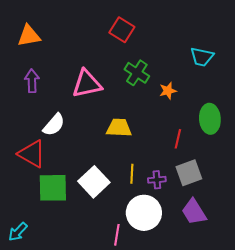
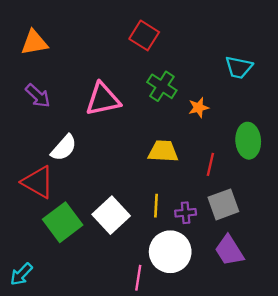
purple arrow: (32, 81) -> (38, 96), turned 135
yellow trapezoid: (119, 128) -> (163, 151), moved
green square: (53, 188) -> (63, 222), turned -36

